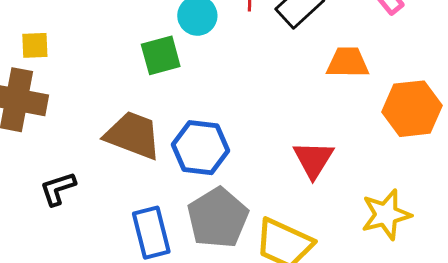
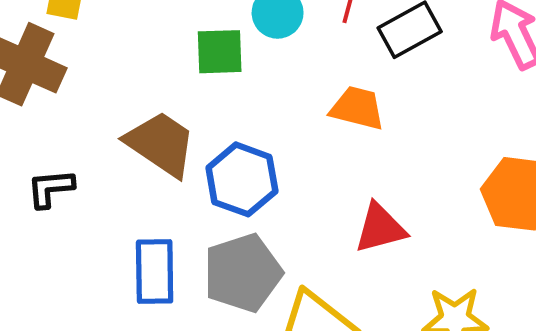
orange trapezoid: (348, 62) -> (357, 108), moved
red triangle: (313, 159) -> (380, 228), turned 30

